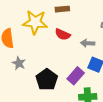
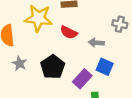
black pentagon: (47, 80) -> (53, 67), moved

